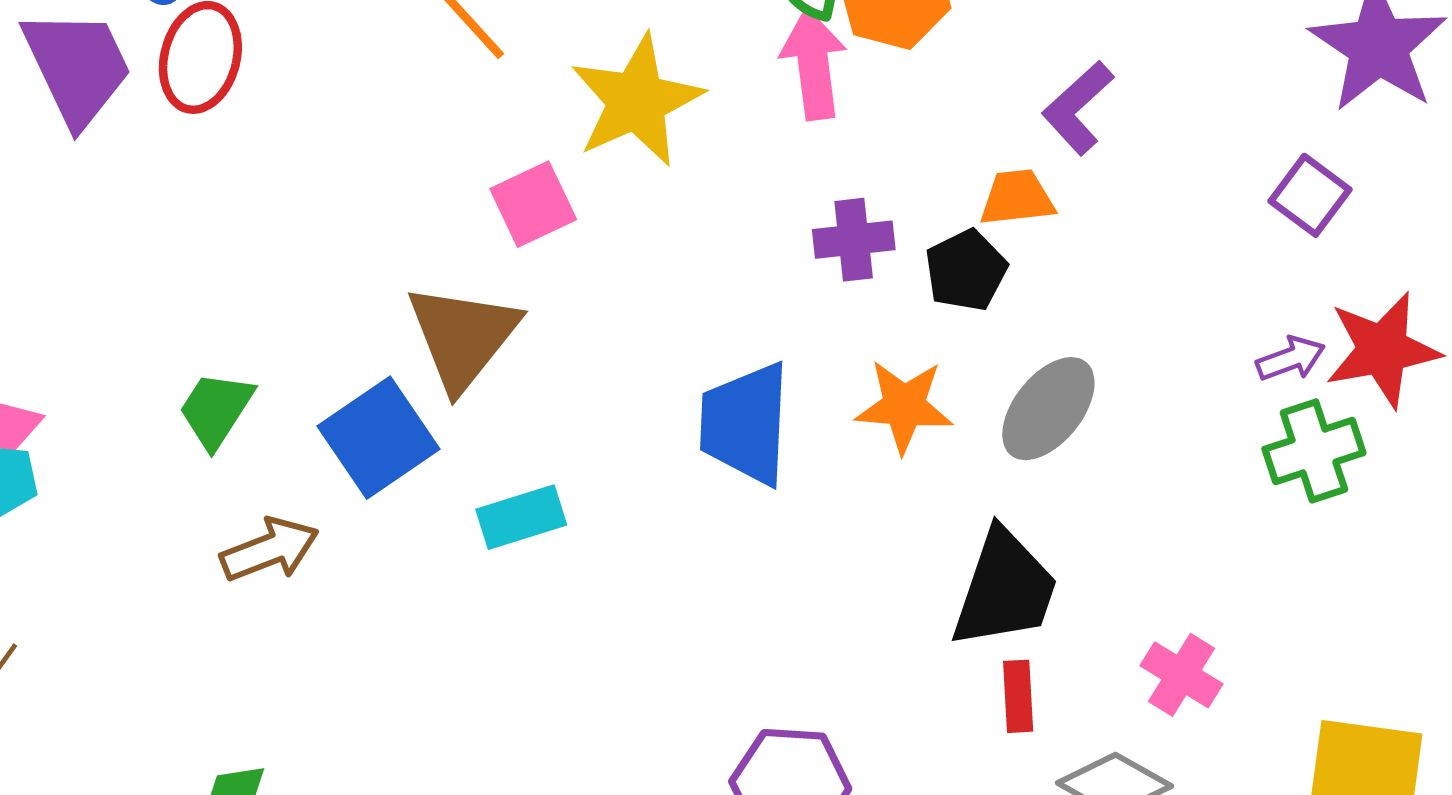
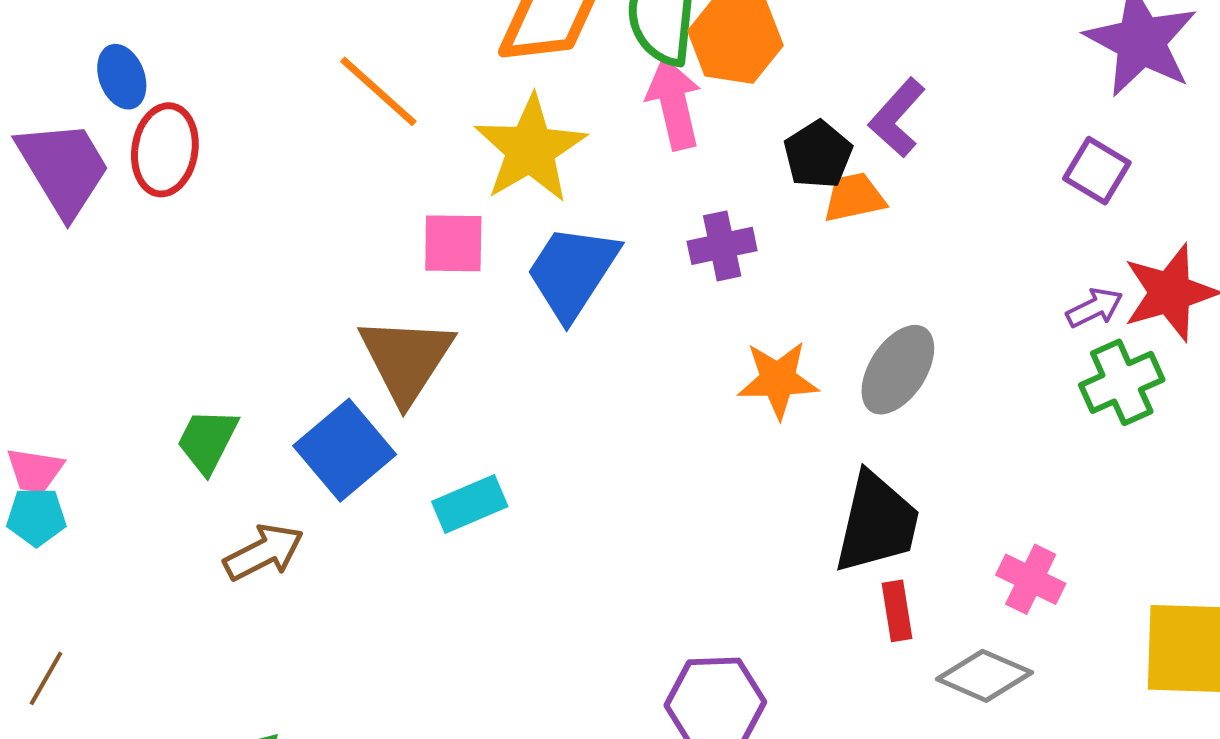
pink square: (533, 204) -> (453, 243), turned 32
black pentagon: (966, 270) -> (818, 155), moved
blue trapezoid: (745, 424) -> (572, 272), moved, turned 36

